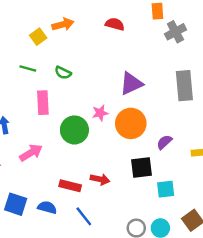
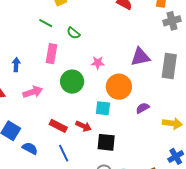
purple triangle: (131, 84) -> (140, 57), moved
pink star: (100, 113) -> (98, 63), moved
black square: (142, 167) -> (106, 142), moved
cyan square: (166, 189) -> (103, 108), moved
blue semicircle: (47, 207) -> (30, 148), moved

